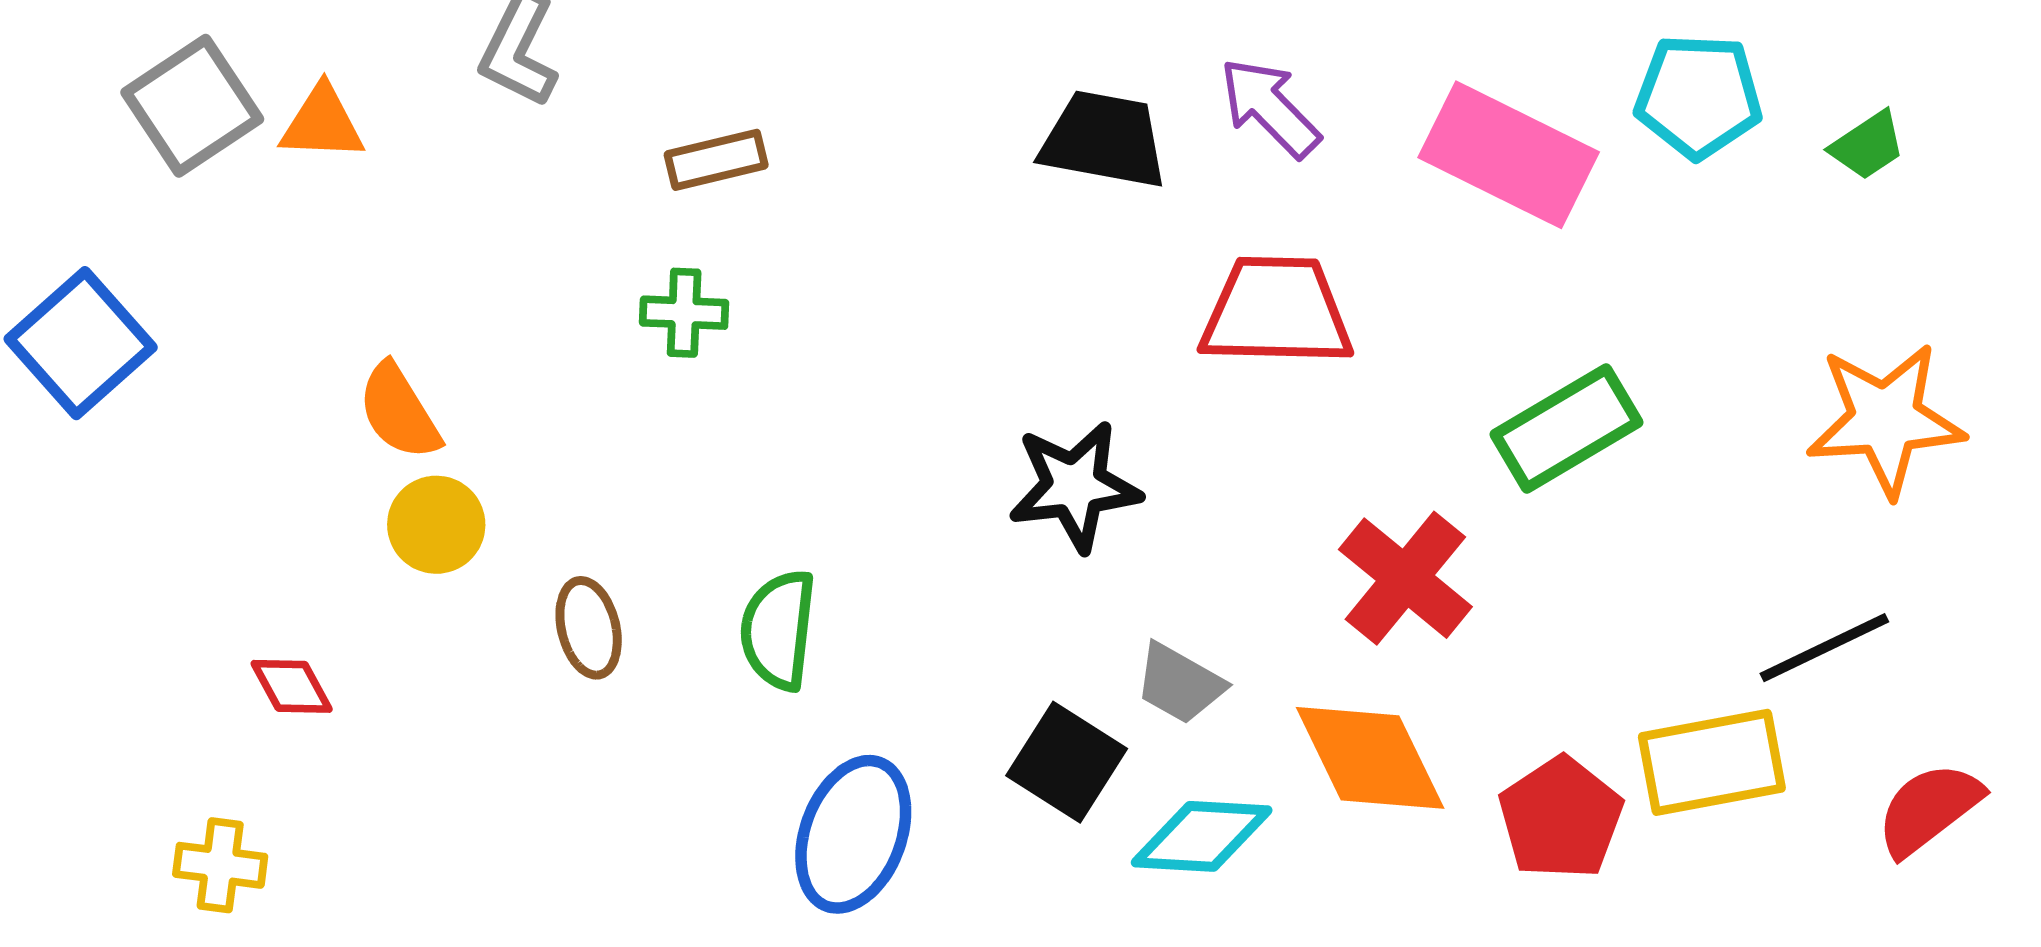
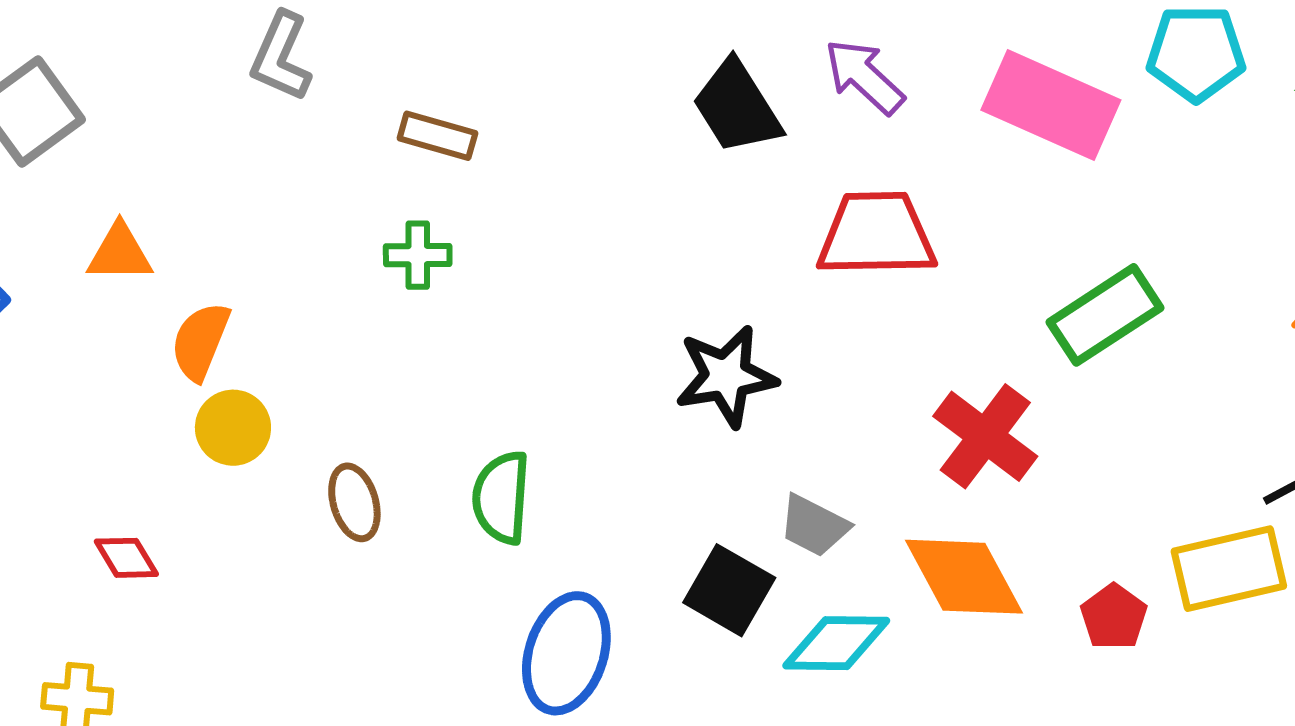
orange triangle: (322, 123) -> (120, 253), moved
black trapezoid: (1104, 140) -> (737, 107), turned -130
brown rectangle: (716, 160) -> (437, 136), turned 32
orange semicircle: (399, 412) -> (200, 341), turned 56
red pentagon: (1561, 818) -> (1114, 617), size x0.7

